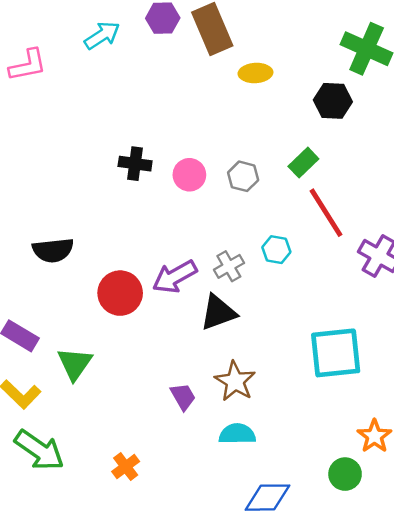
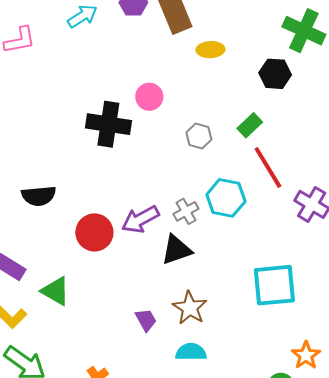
black cross: (135, 164) -> (108, 124), size x1.6
pink circle: (189, 175) -> (149, 97), moved
cyan hexagon: (276, 250) -> (226, 198), size x1.6
green triangle: (75, 364) -> (56, 291), turned -36

